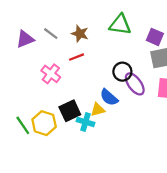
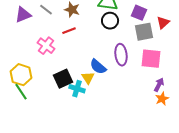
black circle: (122, 72) -> (110, 21), moved
purple ellipse: (135, 84) -> (121, 55), turned 30
yellow triangle: (98, 110) -> (88, 78), turned -48
yellow hexagon: (44, 123) -> (21, 75), moved

